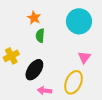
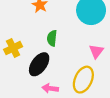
green semicircle: (40, 36) -> (52, 38), moved

